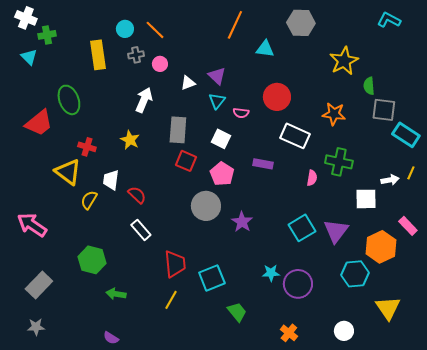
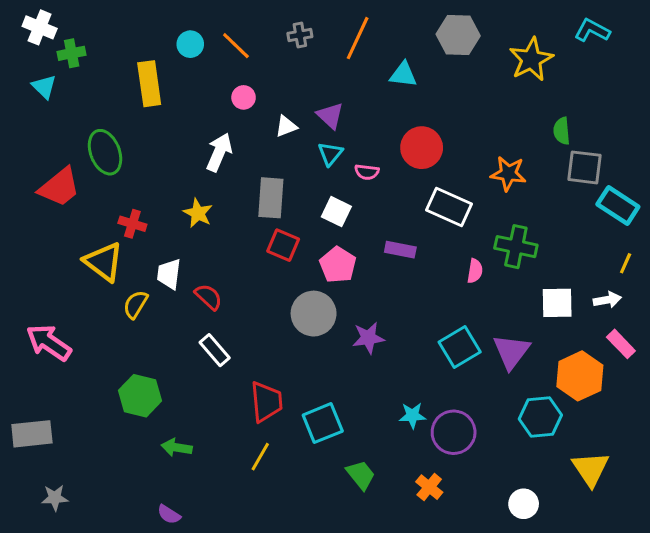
gray cross: (136, 55) -> (300, 35), moved
yellow star: (344, 61) -> (531, 59), moved
white arrow: (390, 180) -> (607, 300), moved
purple star: (242, 222) -> (368, 338), turned 30
gray rectangle: (39, 285) -> (32, 434), moved, turned 40
orange cross: (289, 333) -> (429, 487), moved

